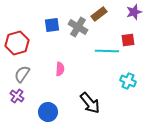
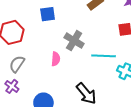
gray cross: (78, 27) -> (74, 41), moved
cyan line: (107, 51) -> (104, 56), moved

